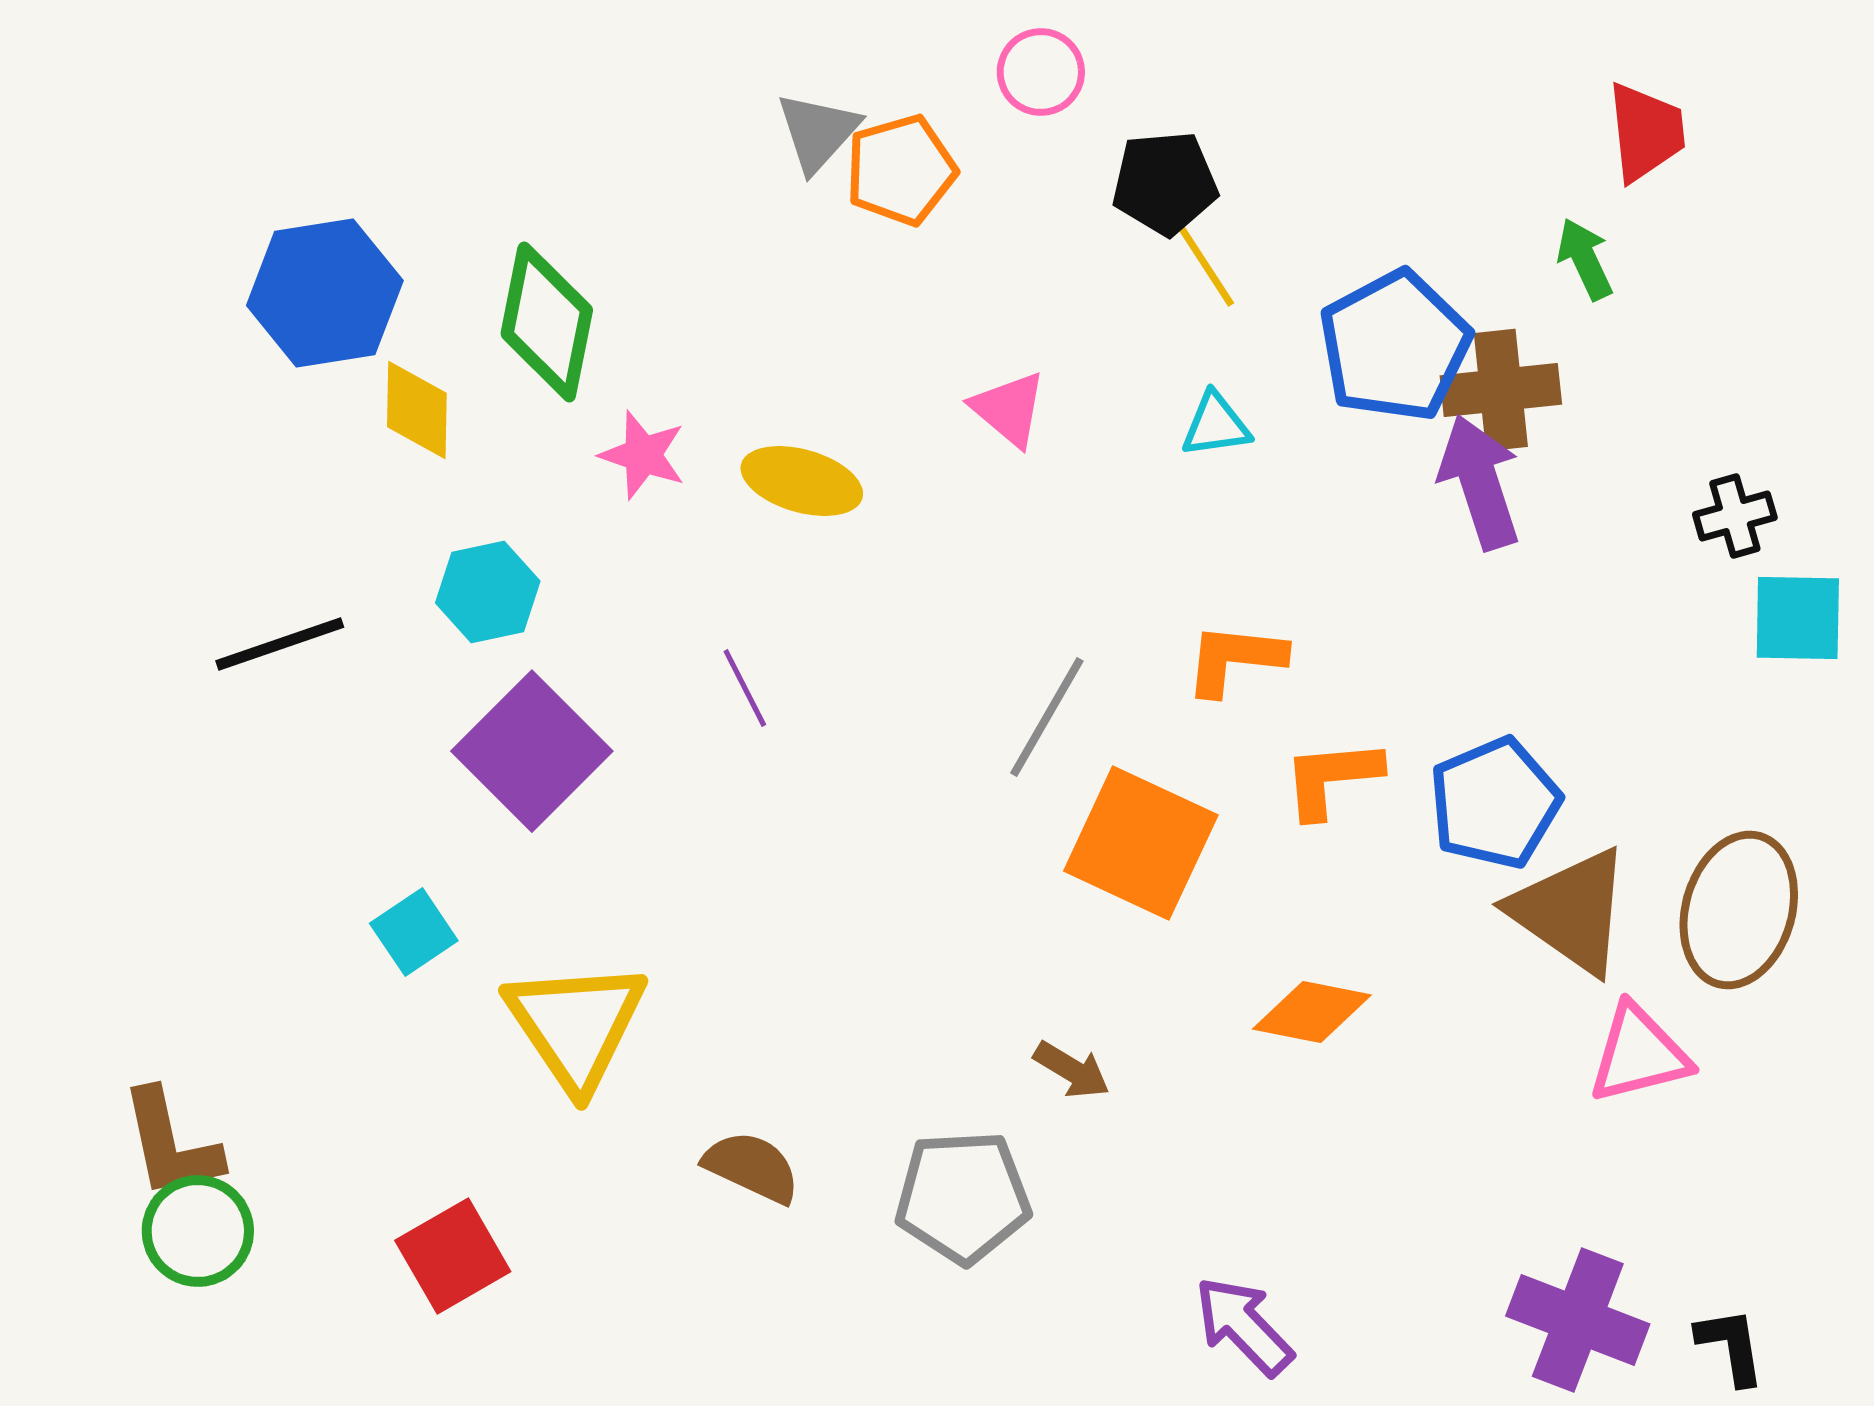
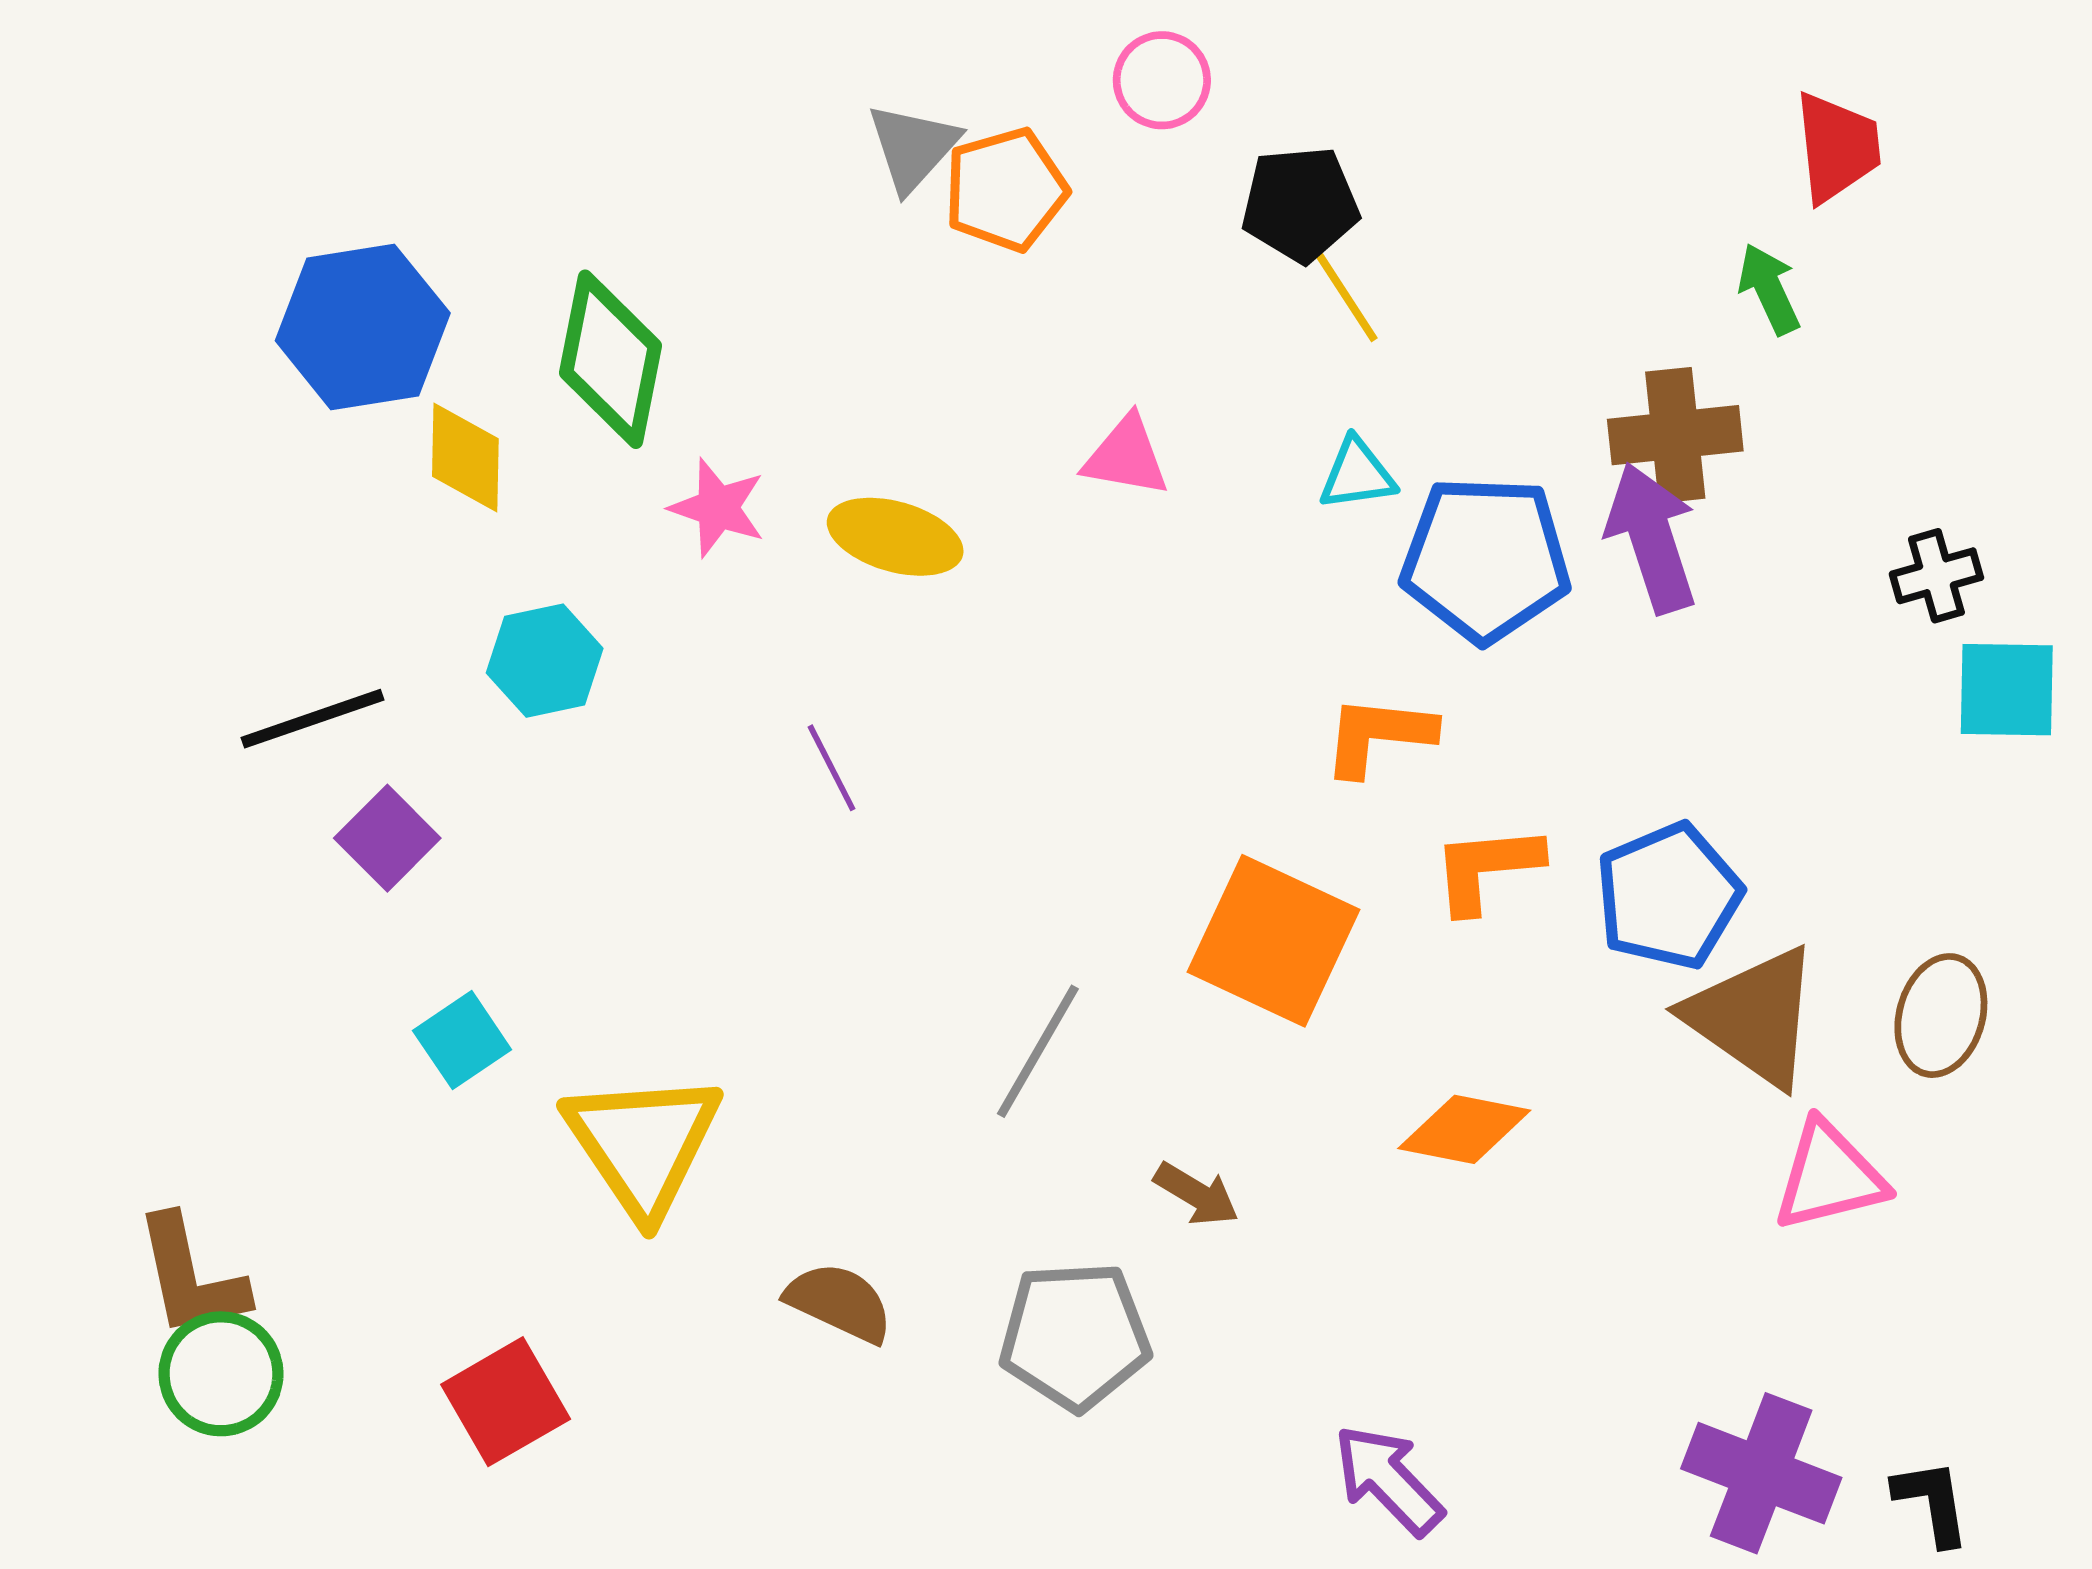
blue pentagon: (1395, 346) -> (1486, 559), moved, turned 30
pink triangle: (1009, 409) -> (1126, 456), turned -30
gray line: (1047, 717) -> (1038, 1051), moved
purple square: (532, 751) -> (387, 838), moved, size x0.6
brown ellipse: (1739, 910) -> (1941, 1016), size x0.7

